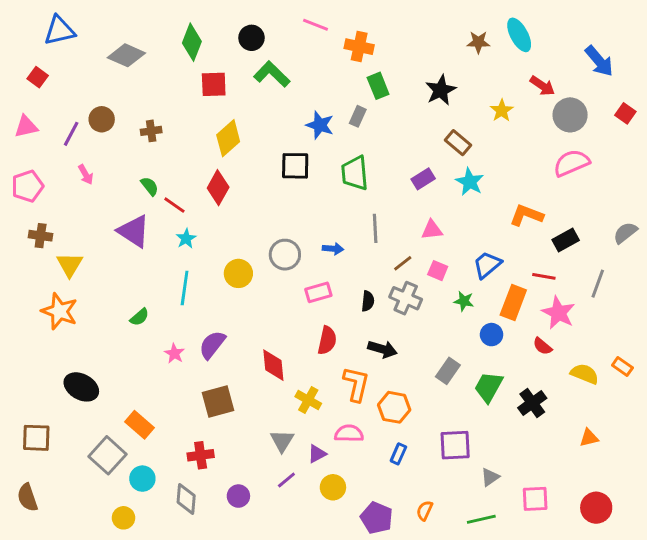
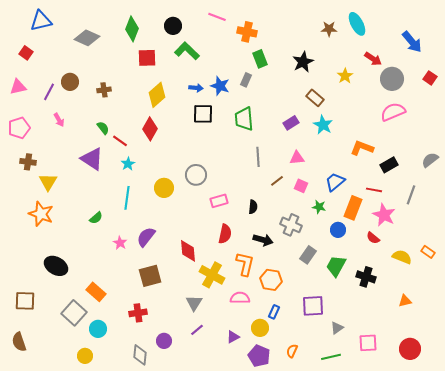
blue arrow: (333, 249) -> (196, 88), moved
gray cross: (406, 298) -> (291, 225), moved
yellow cross: (308, 400) -> (212, 275), size x1.4
black cross: (532, 403) -> (366, 277), turned -36
purple triangle: (317, 454) -> (233, 337), moved
yellow circle: (333, 487) -> (260, 328), moved
gray diamond: (186, 499) -> (140, 355), moved

